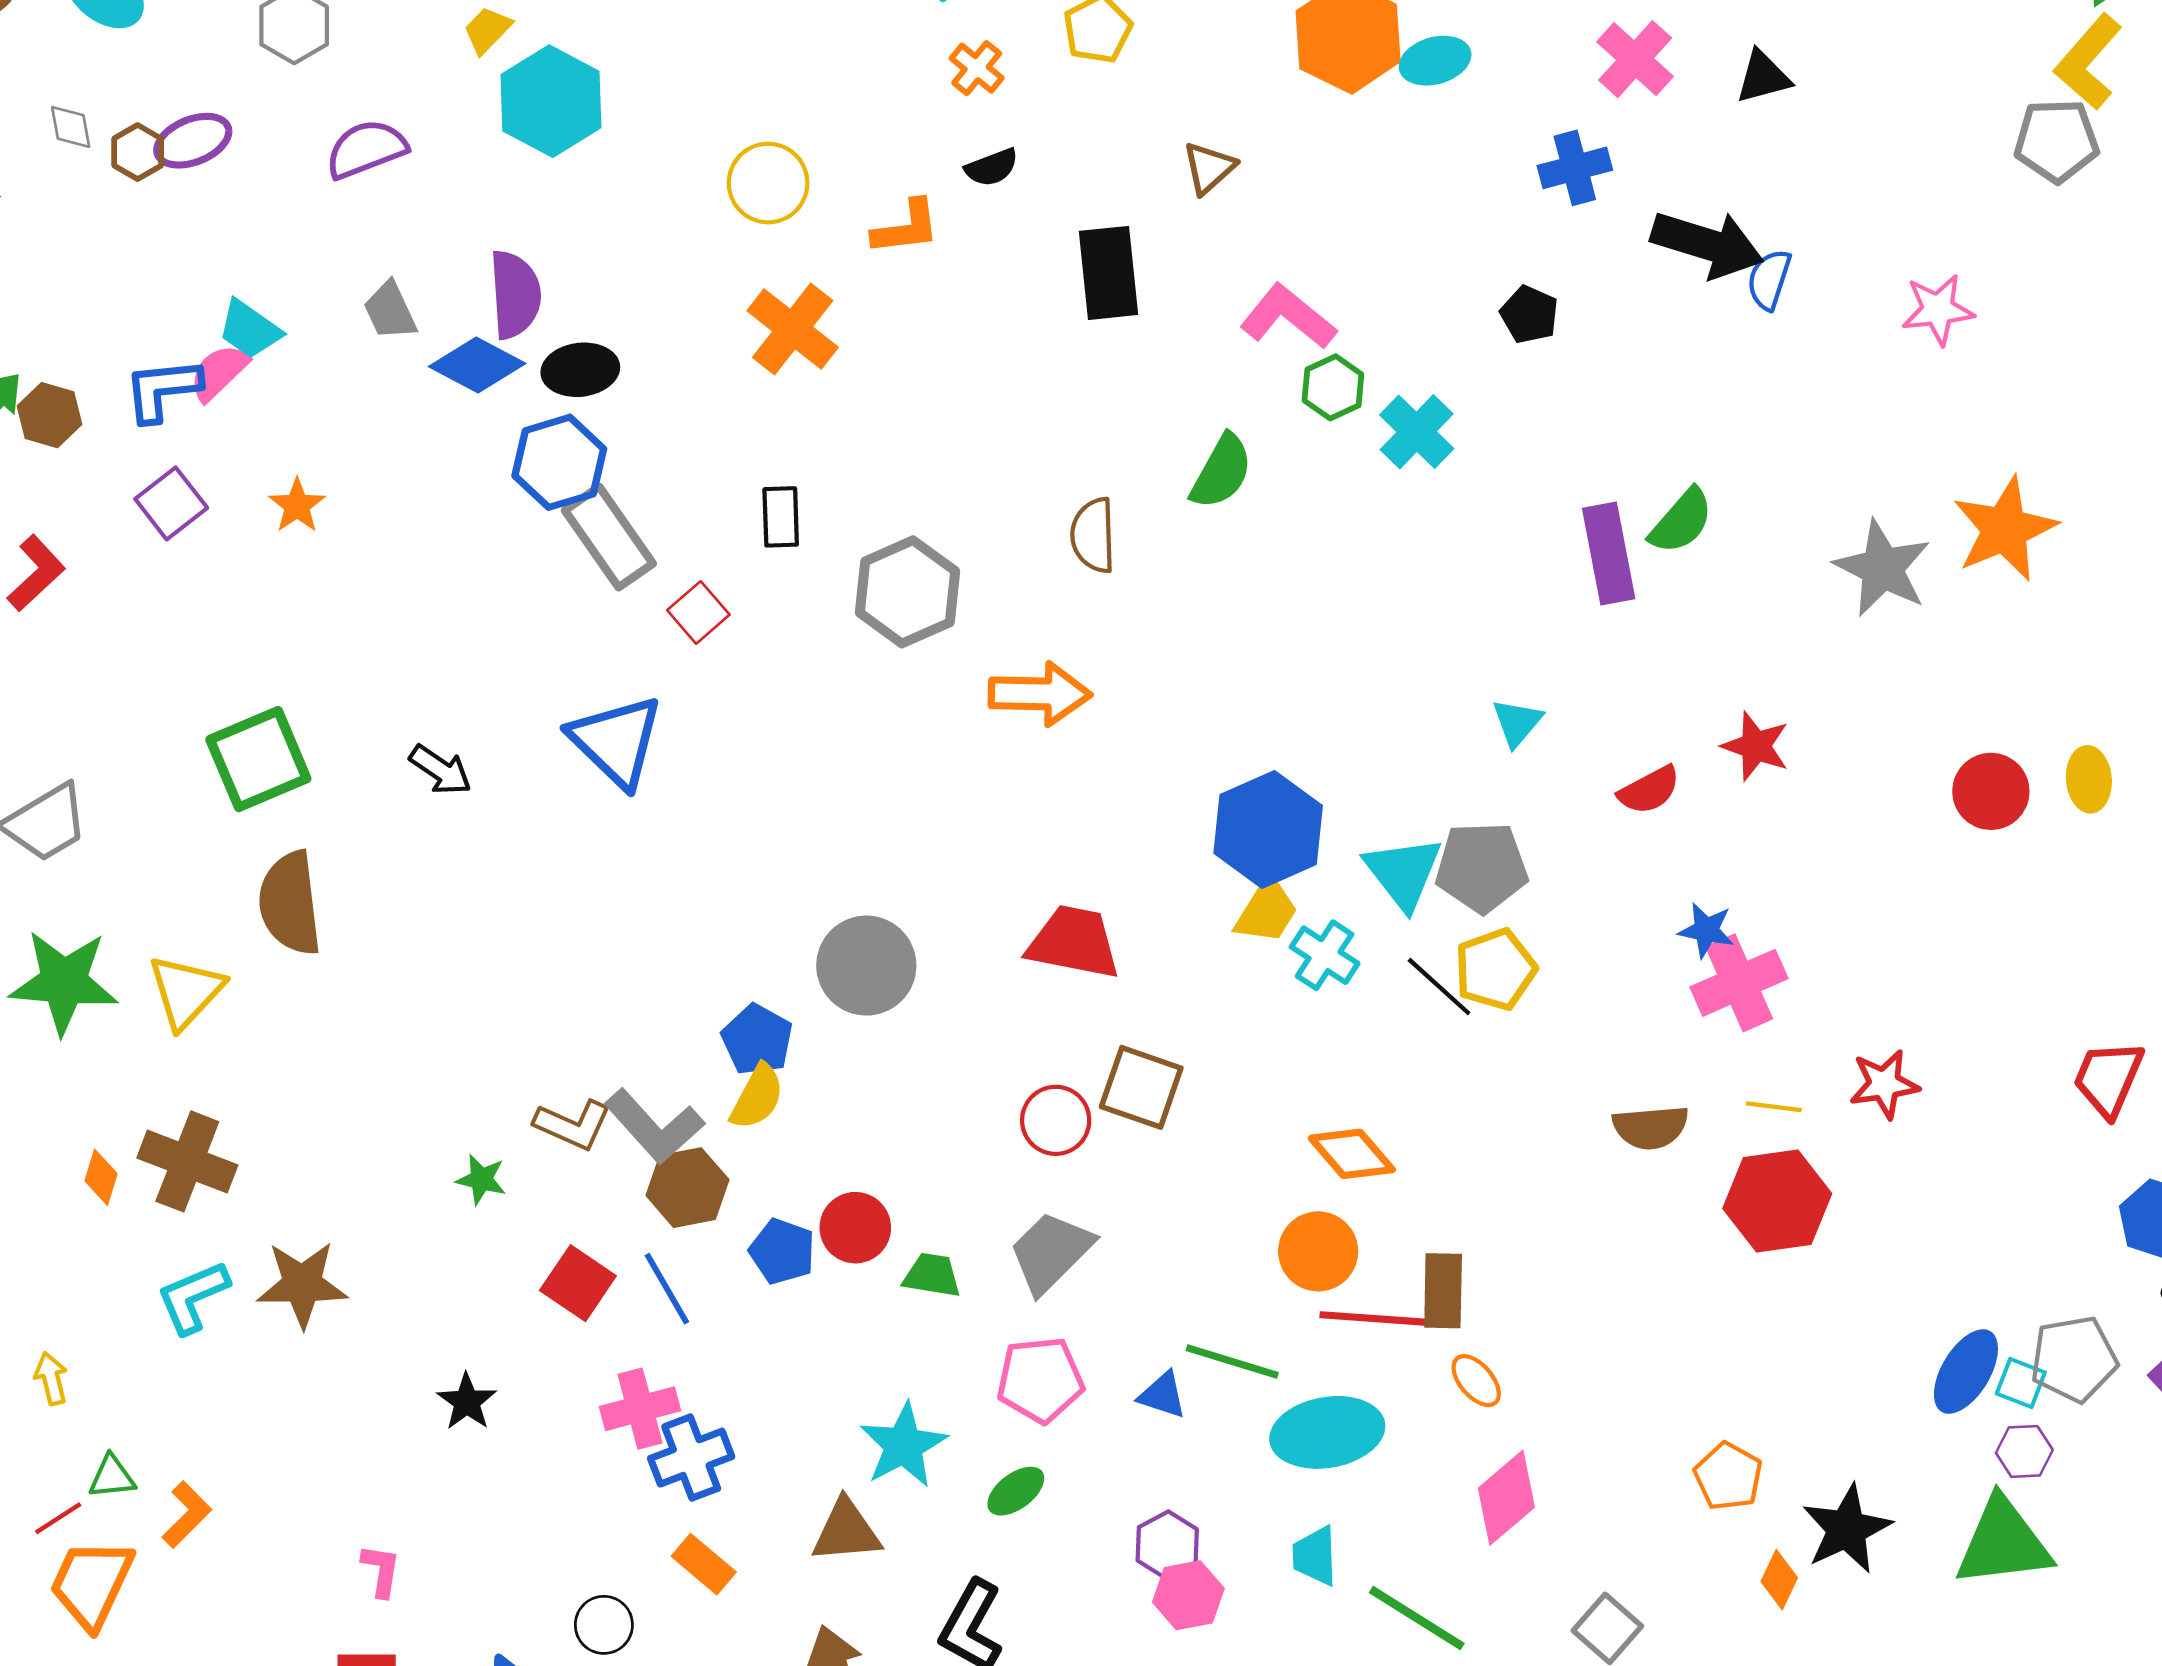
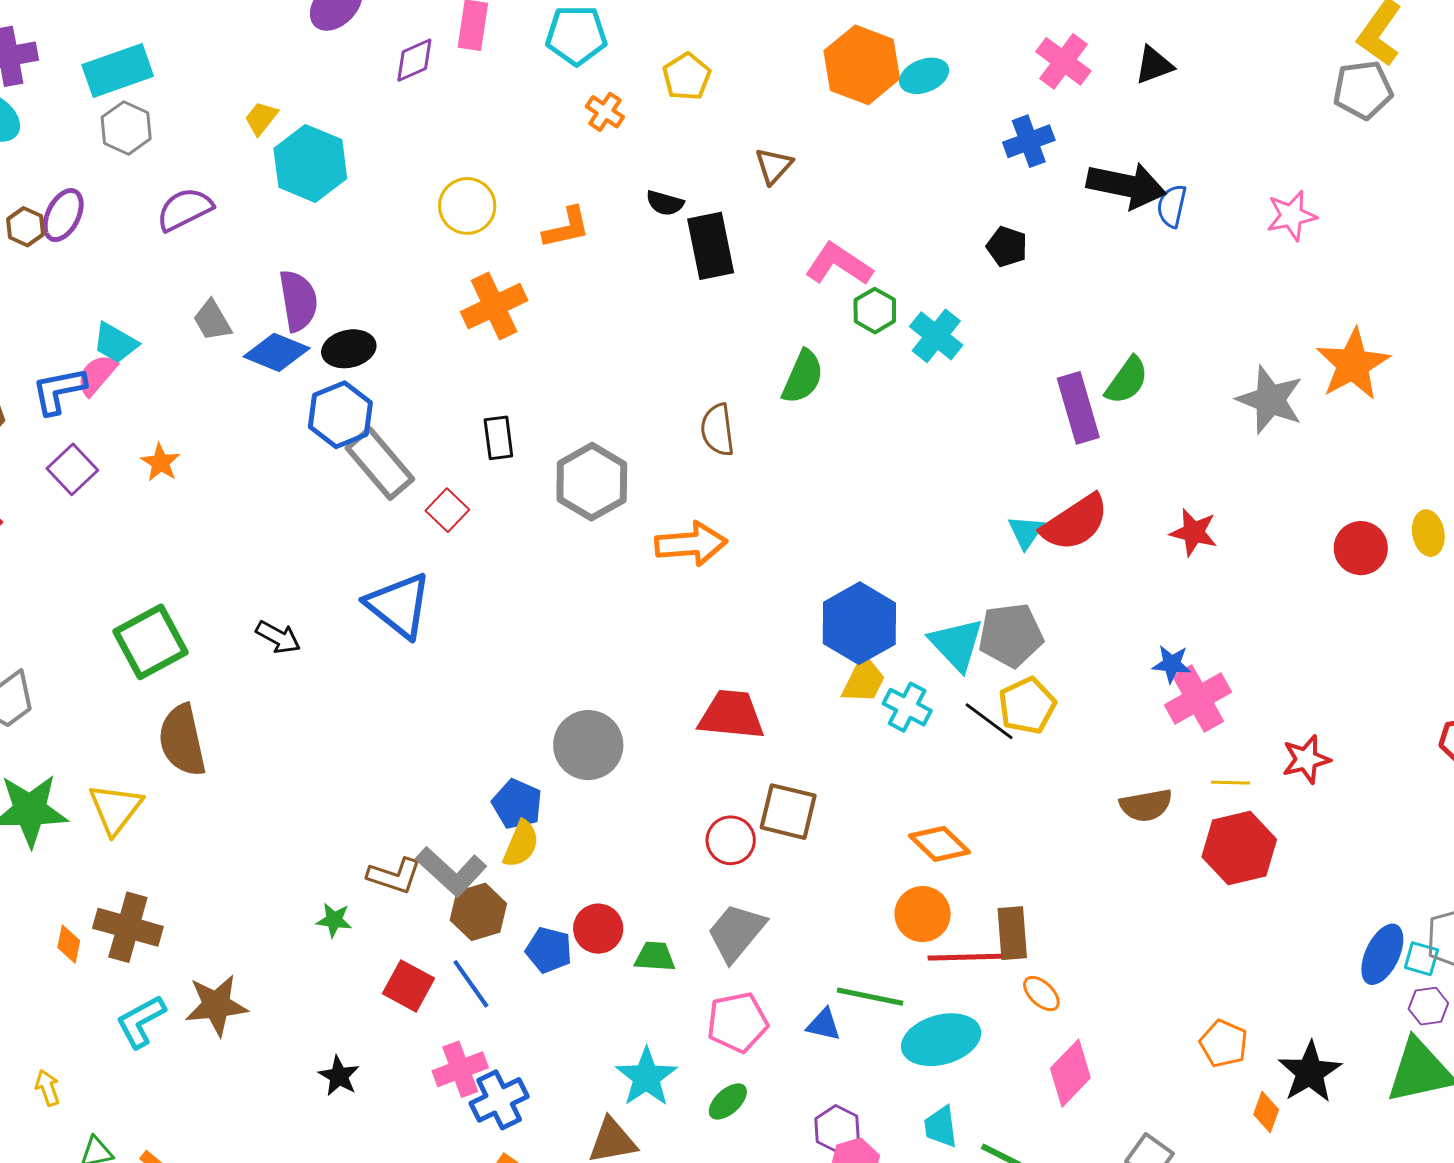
purple ellipse: (193, 141) -> (63, 215), turned -36
black semicircle: (992, 167) -> (665, 203), moved, turned 42
orange cross: (793, 329) -> (494, 306), turned 32
red semicircle: (1649, 790) -> (1075, 523), moved, size x1.6

